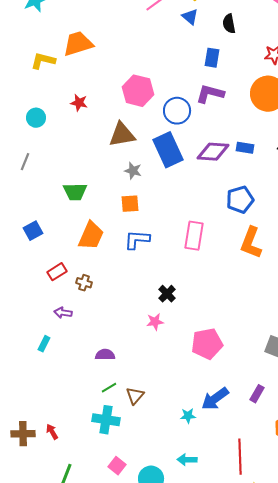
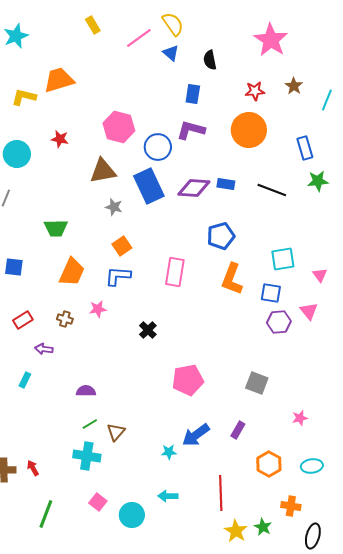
cyan circle: (36, 118) -> (17, 154), size x1.4
orange square: (130, 204) -> (122, 246), moved, turned -30
blue square: (33, 231) -> (14, 267), turned 36
red rectangle: (57, 272) -> (23, 320), moved
pink star: (155, 322) -> (98, 309), moved

